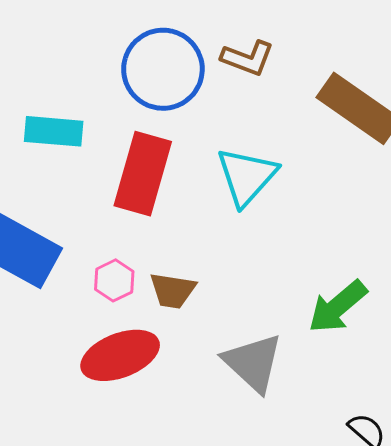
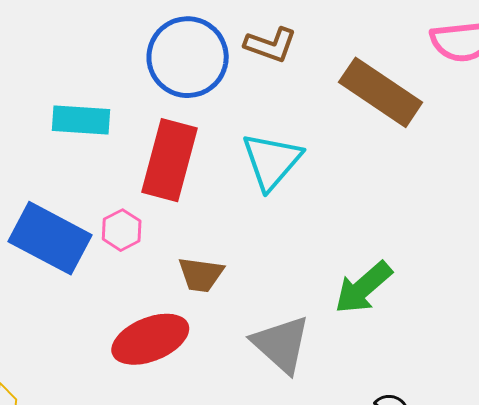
pink hexagon: (114, 280) -> (122, 230), moved

